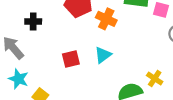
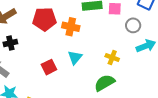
yellow cross: (155, 79) -> (112, 57), moved

